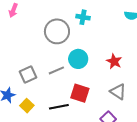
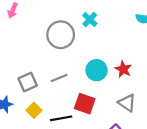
cyan cross: (83, 17) -> (90, 19), turned 32
cyan circle: (78, 59) -> (97, 70), moved
yellow square: (27, 106) -> (34, 110), moved

